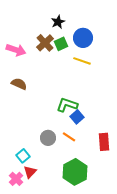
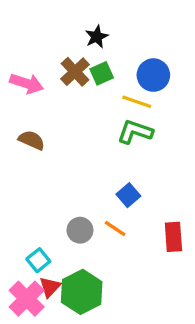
blue circle: (83, 38) -> (153, 75), moved
green L-shape: (67, 105) -> (135, 132), moved
green hexagon: (75, 172) -> (82, 292), moved
pink cross: (16, 179) -> (27, 299), size x1.5

